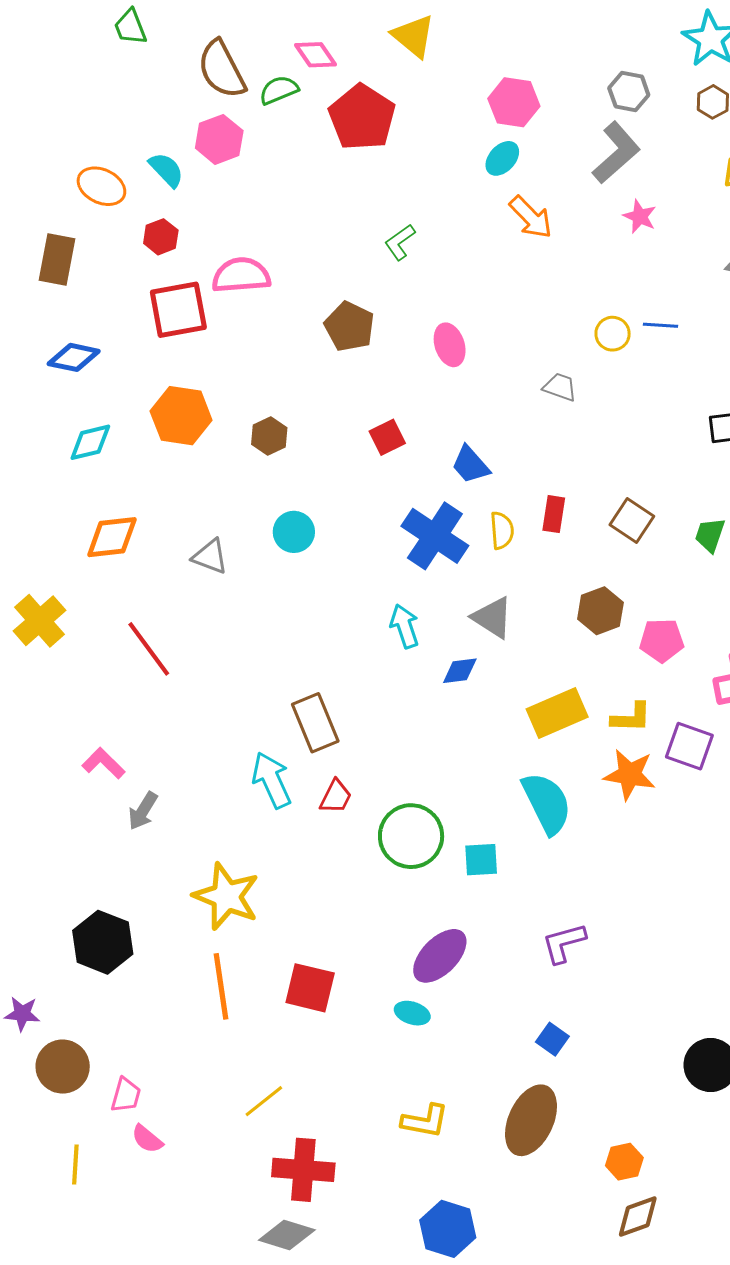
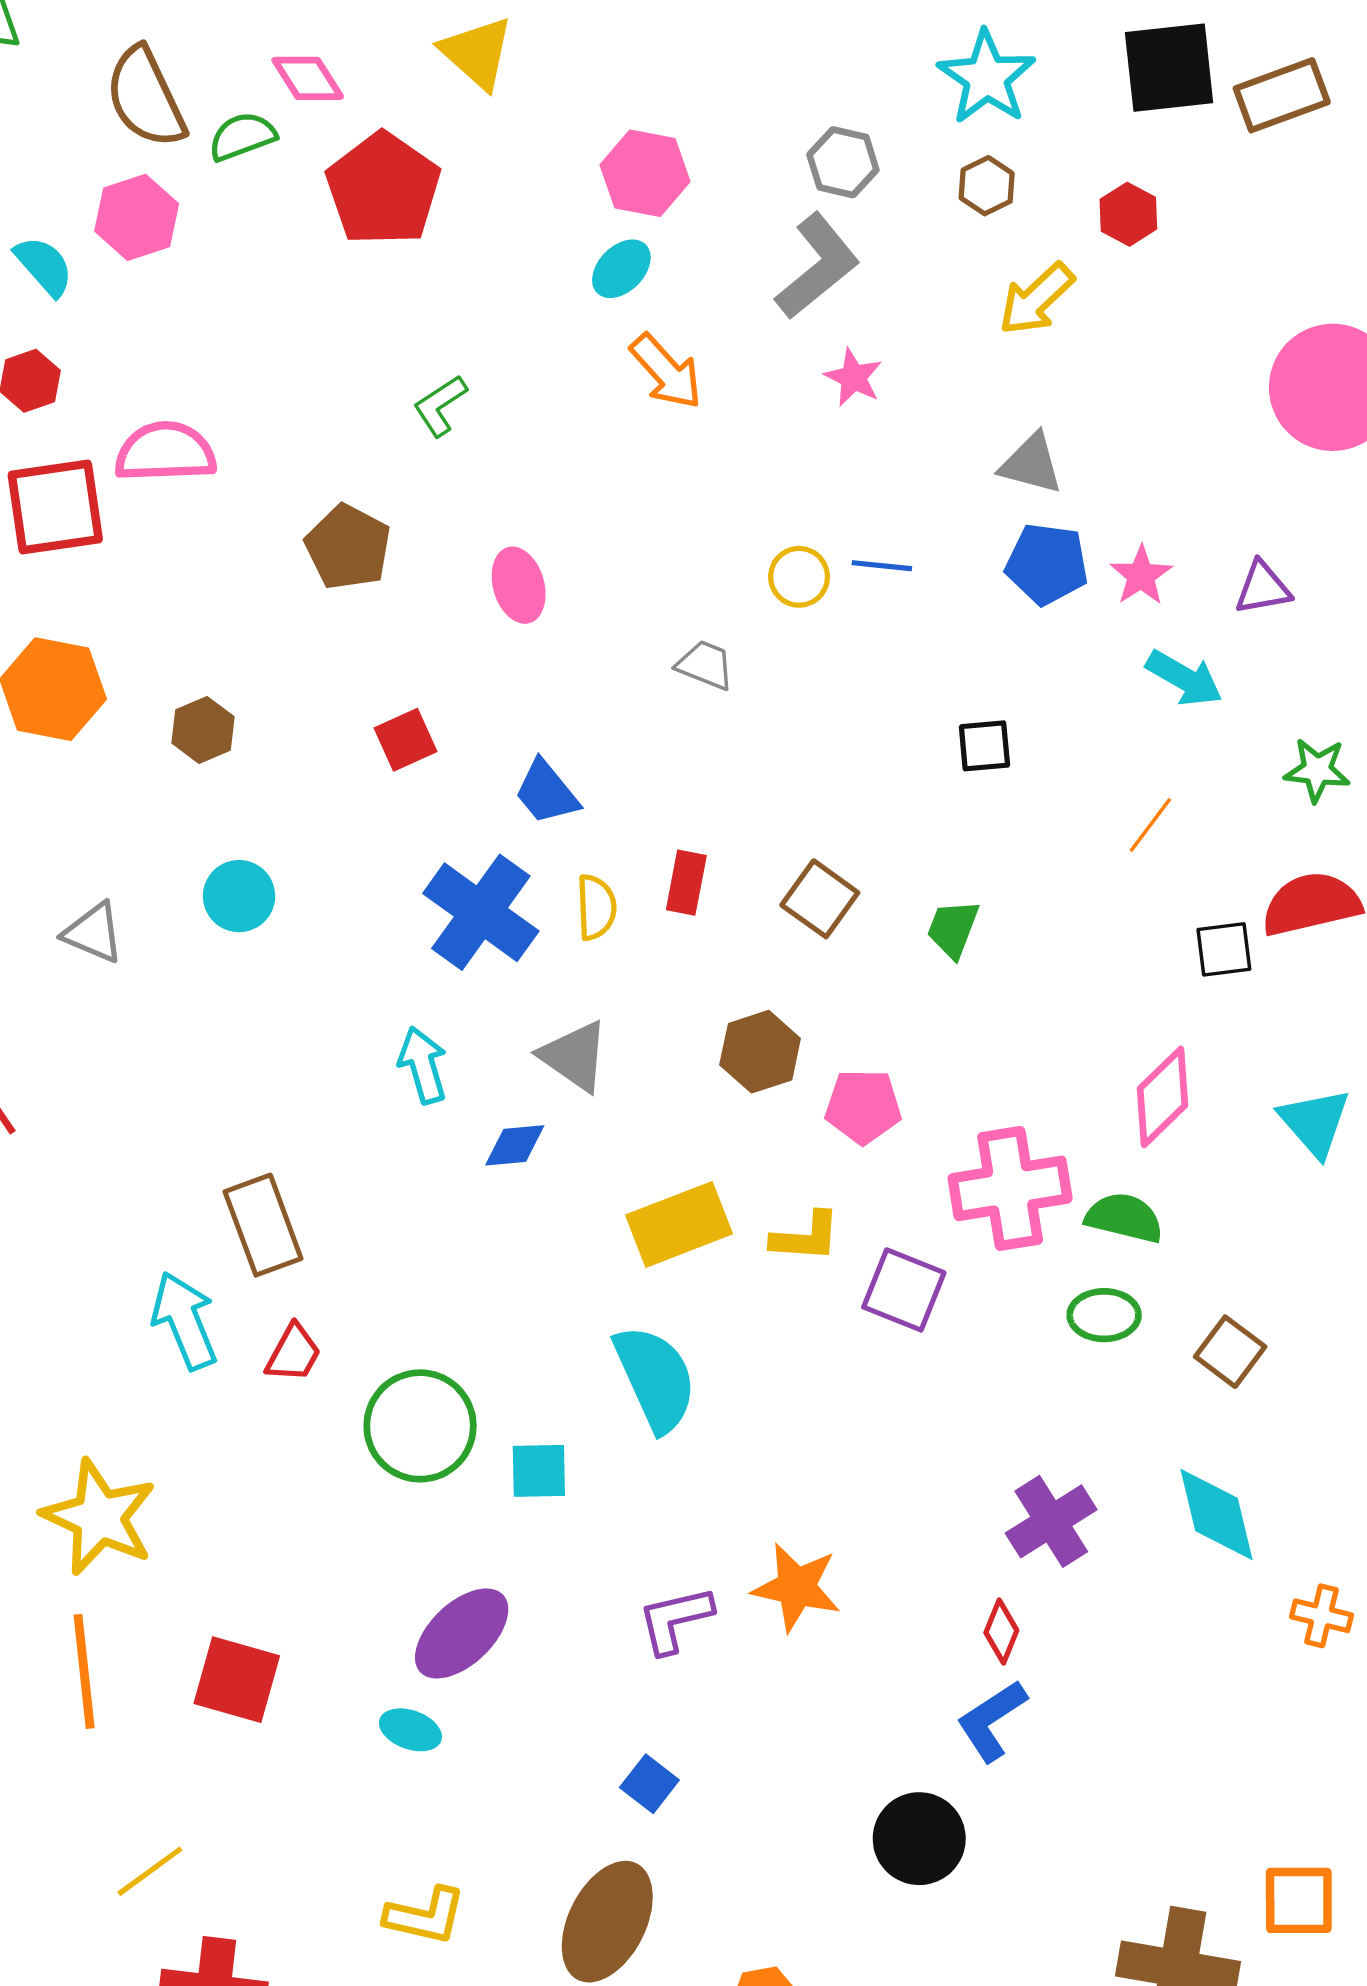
orange star: (630, 775) -> (796, 1587), moved

